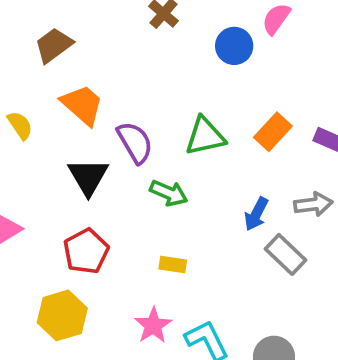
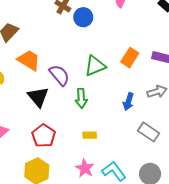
blue circle: (234, 46) -> (83, 17), moved
green arrow: (169, 193) -> (81, 98), turned 72
gray rectangle: (286, 254) -> (148, 132), moved

